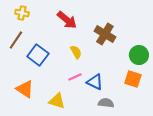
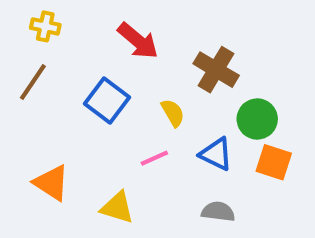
yellow semicircle: (76, 52) -> (173, 113), moved
blue square: (38, 55) -> (107, 100), moved
green circle: (139, 55) -> (257, 119), moved
blue triangle: (95, 82) -> (216, 154), moved

